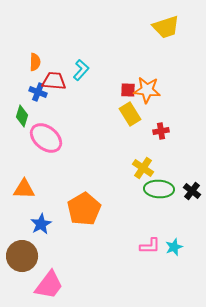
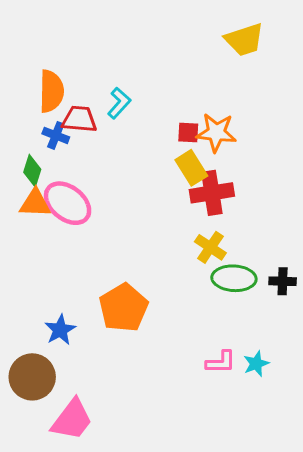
orange semicircle: (35, 62) -> (51, 91), size x1.6
red cross: (161, 131) -> (212, 193), moved, size x1.8
orange triangle: (24, 189) -> (35, 203), moved
black cross: (192, 191) -> (283, 281), turned -36

